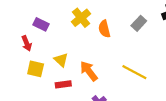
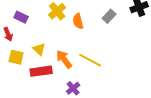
yellow line: (134, 72) -> (90, 60), moved
red rectangle: (63, 84) -> (41, 71), size x1.5

